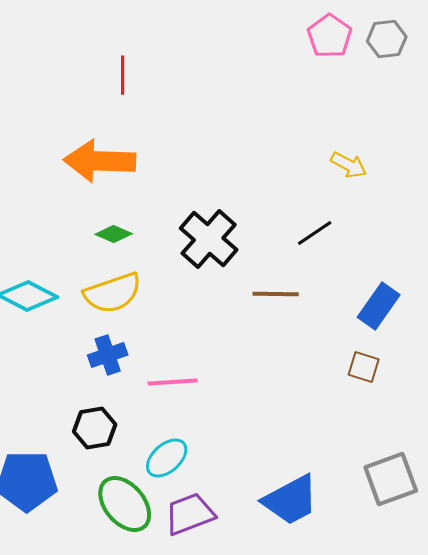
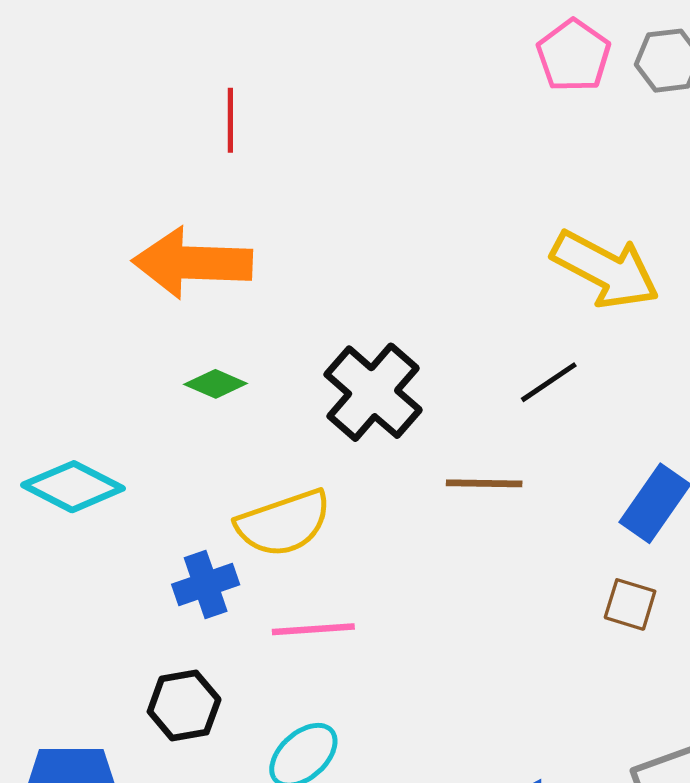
yellow arrow: (349, 165) -> (605, 269), size x1.8
yellow semicircle: (113, 293) -> (284, 523), moved

